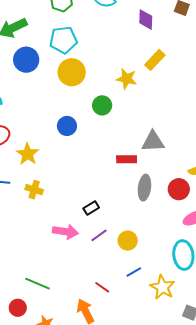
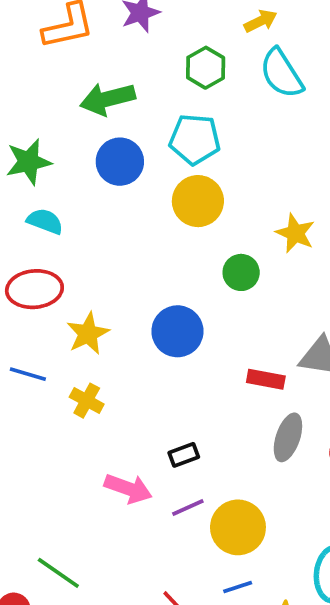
blue circle: (67, 126) -> (177, 331), moved, size x1.4
yellow circle: (128, 241) -> (238, 527), size x1.5

